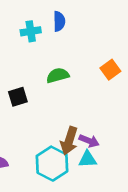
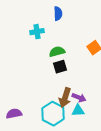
cyan cross: (31, 31) -> (37, 32), moved
black square: (18, 97) -> (60, 67), moved

